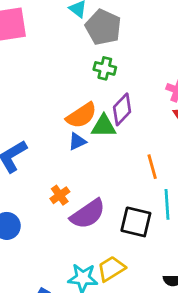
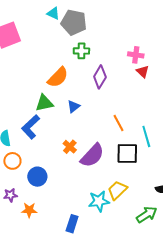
orange semicircle: (82, 115) -> (58, 77), moved
green triangle: (104, 126) -> (44, 103), moved
orange line: (152, 167) -> (119, 123), moved

